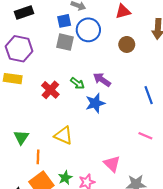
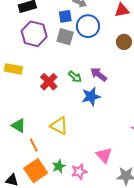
purple hexagon: (19, 49) -> (34, 34), moved
green triangle: (21, 137) -> (19, 125), turned -35
orange line: (38, 157) -> (34, 145), turned -32

